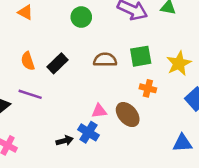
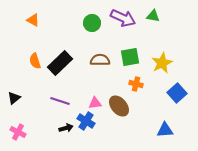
green circle: (81, 17) -> (92, 23), moved
black rectangle: (58, 63) -> (60, 63), size x1.4
purple line: (30, 94) -> (60, 101), moved

